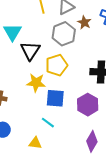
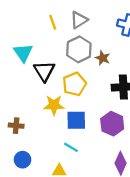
brown star: (84, 22) -> (103, 58), moved

